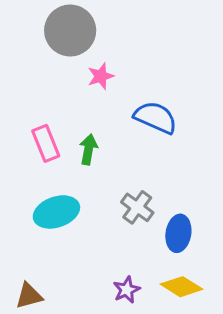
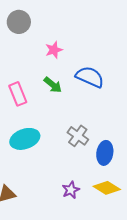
gray circle: (70, 31) -> (19, 22), moved, size x0.7
green arrow: (88, 149) -> (53, 85), moved, turned 120

